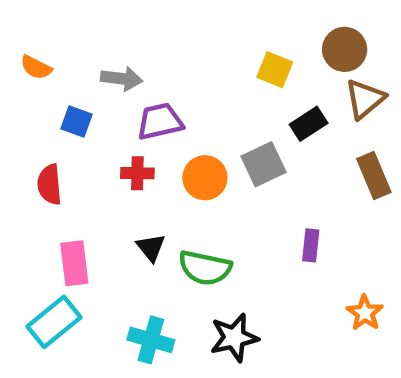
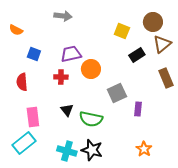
gray arrow: (122, 79) -> (63, 16), moved
gray square: (263, 164) -> (117, 93), moved
orange circle: (205, 178) -> (91, 69), moved
orange star: (365, 313) -> (144, 149), moved
black star: (234, 338) -> (92, 150), moved, turned 30

